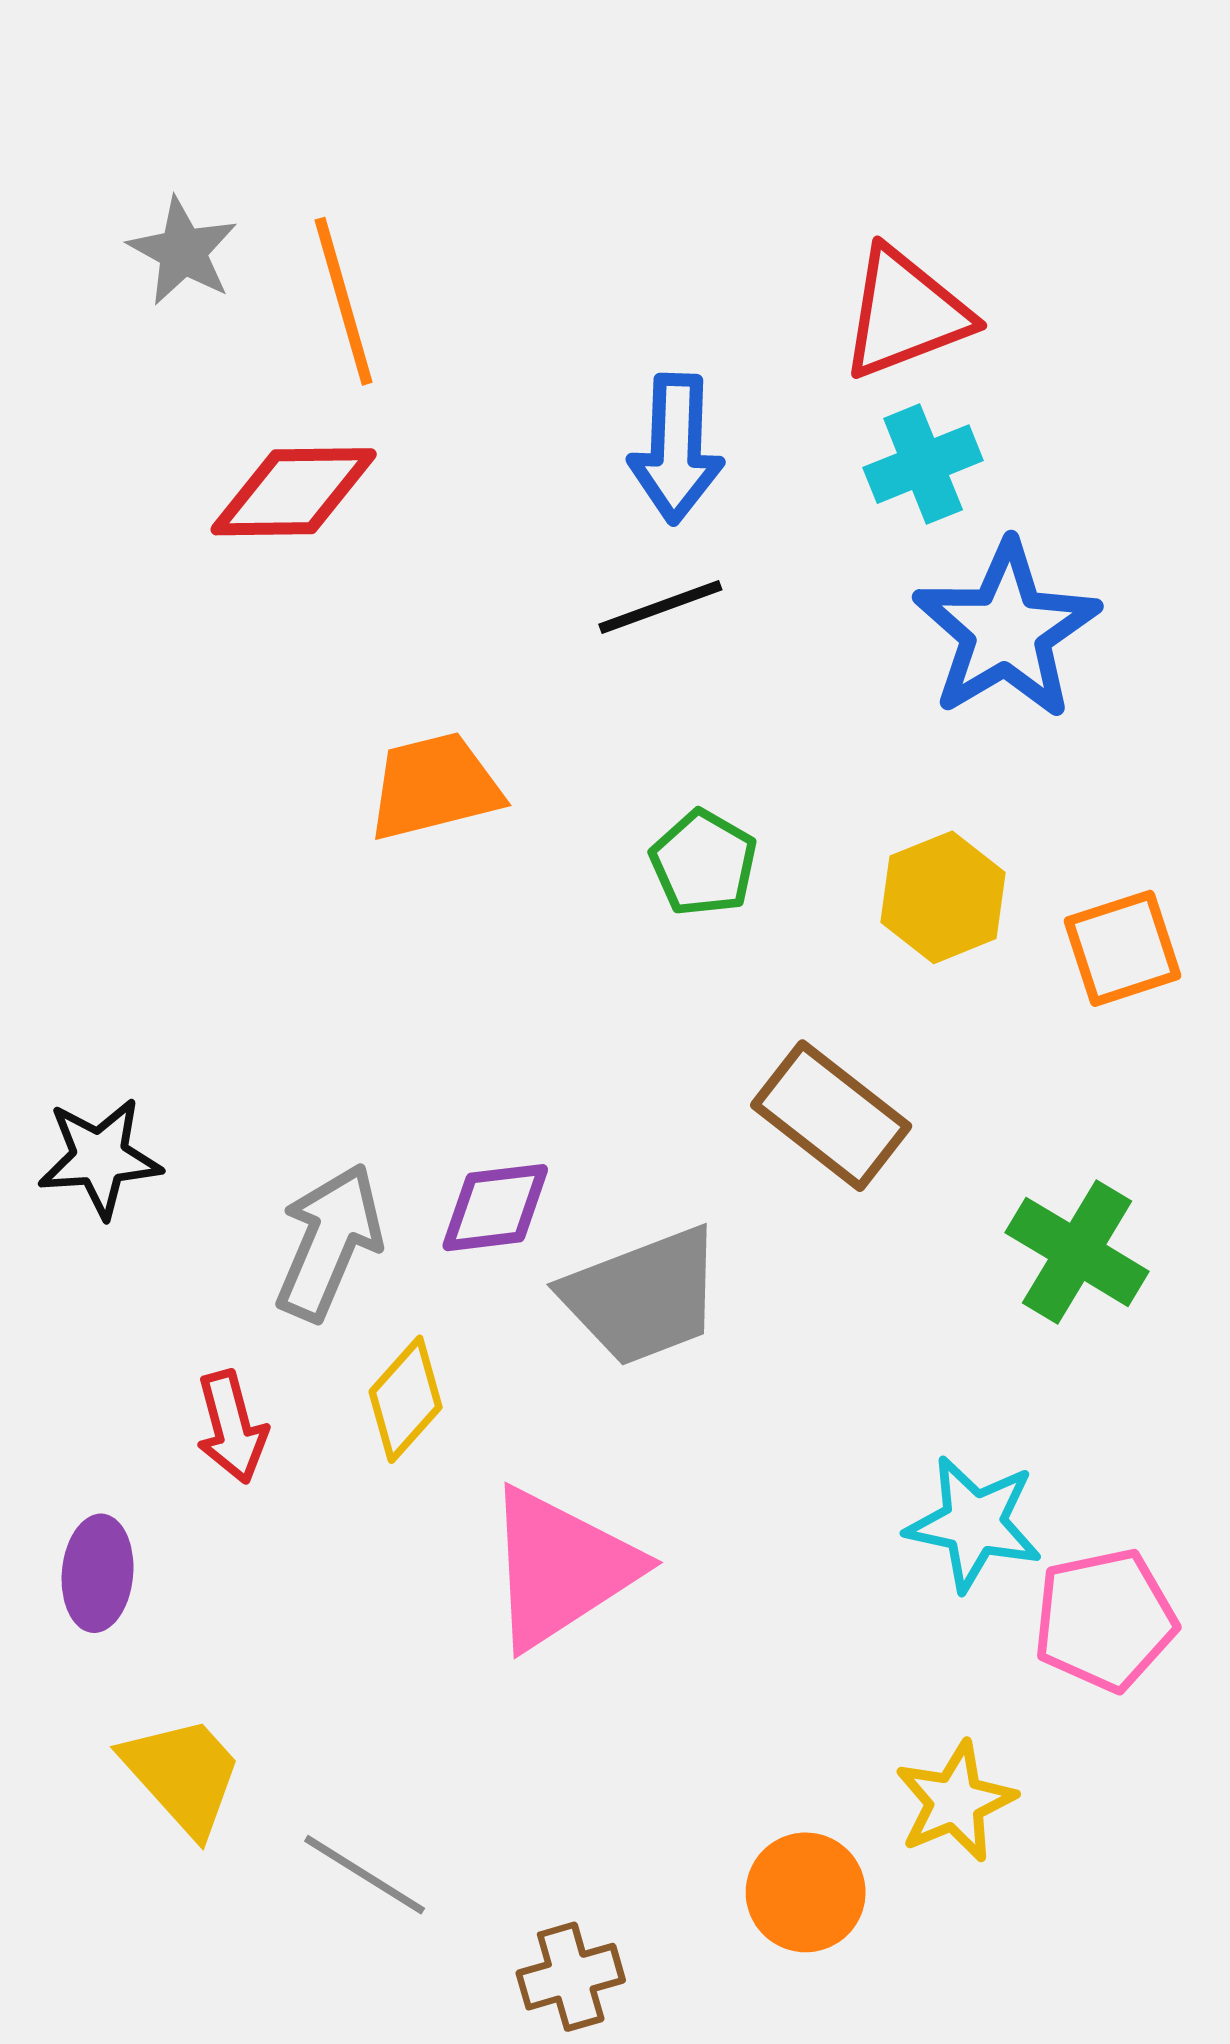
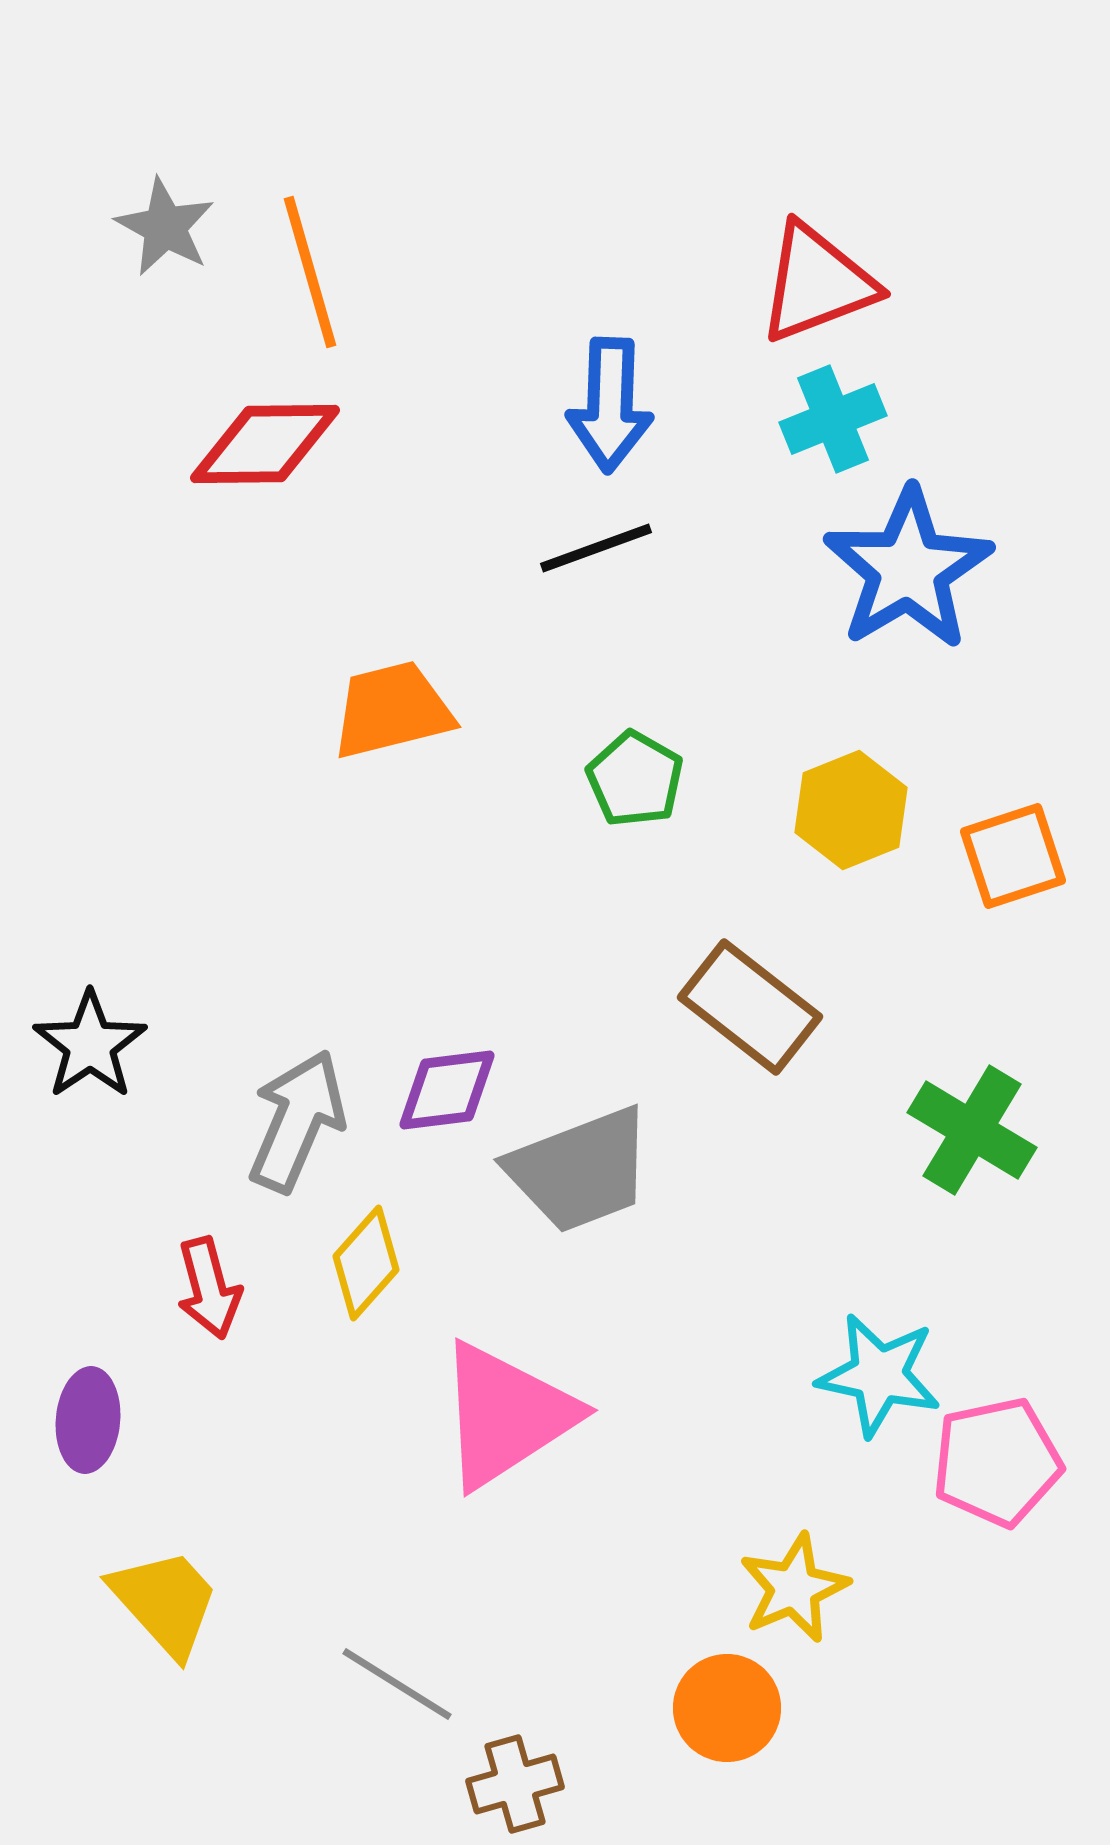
black star: (100, 1158) -> (90, 1045), turned -30
yellow star: (955, 1802) -> (794, 1588), moved
gray line: (365, 1875) -> (397, 1684), moved

